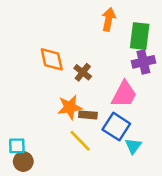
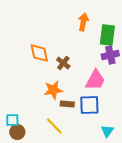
brown rectangle: (88, 115) -> (67, 104), moved
blue square: (116, 127) -> (89, 105), turned -35
yellow line: (80, 141) -> (54, 126), moved
cyan triangle: (133, 146) -> (107, 131), moved

